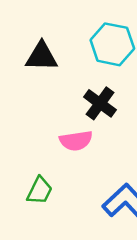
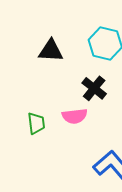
green trapezoid: (40, 191) -> (36, 123), moved, turned -35

